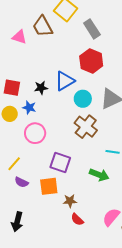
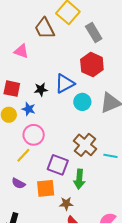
pink triangle: (19, 37) -> (21, 51), moved
brown cross: (86, 127) -> (85, 145), moved
yellow line: (14, 164) -> (23, 155), moved
green arrow: (99, 175) -> (79, 179), moved, turned 72

